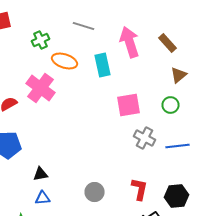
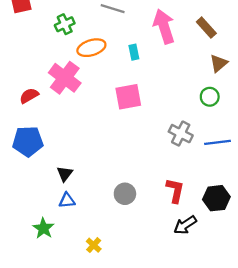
orange ellipse: (64, 61) -> (91, 48), turned -35
cyan rectangle: (102, 65) -> (134, 52), size x0.6
pink square: (128, 105) -> (128, 97), moved
black triangle: (40, 174) -> (65, 174), turned -42

